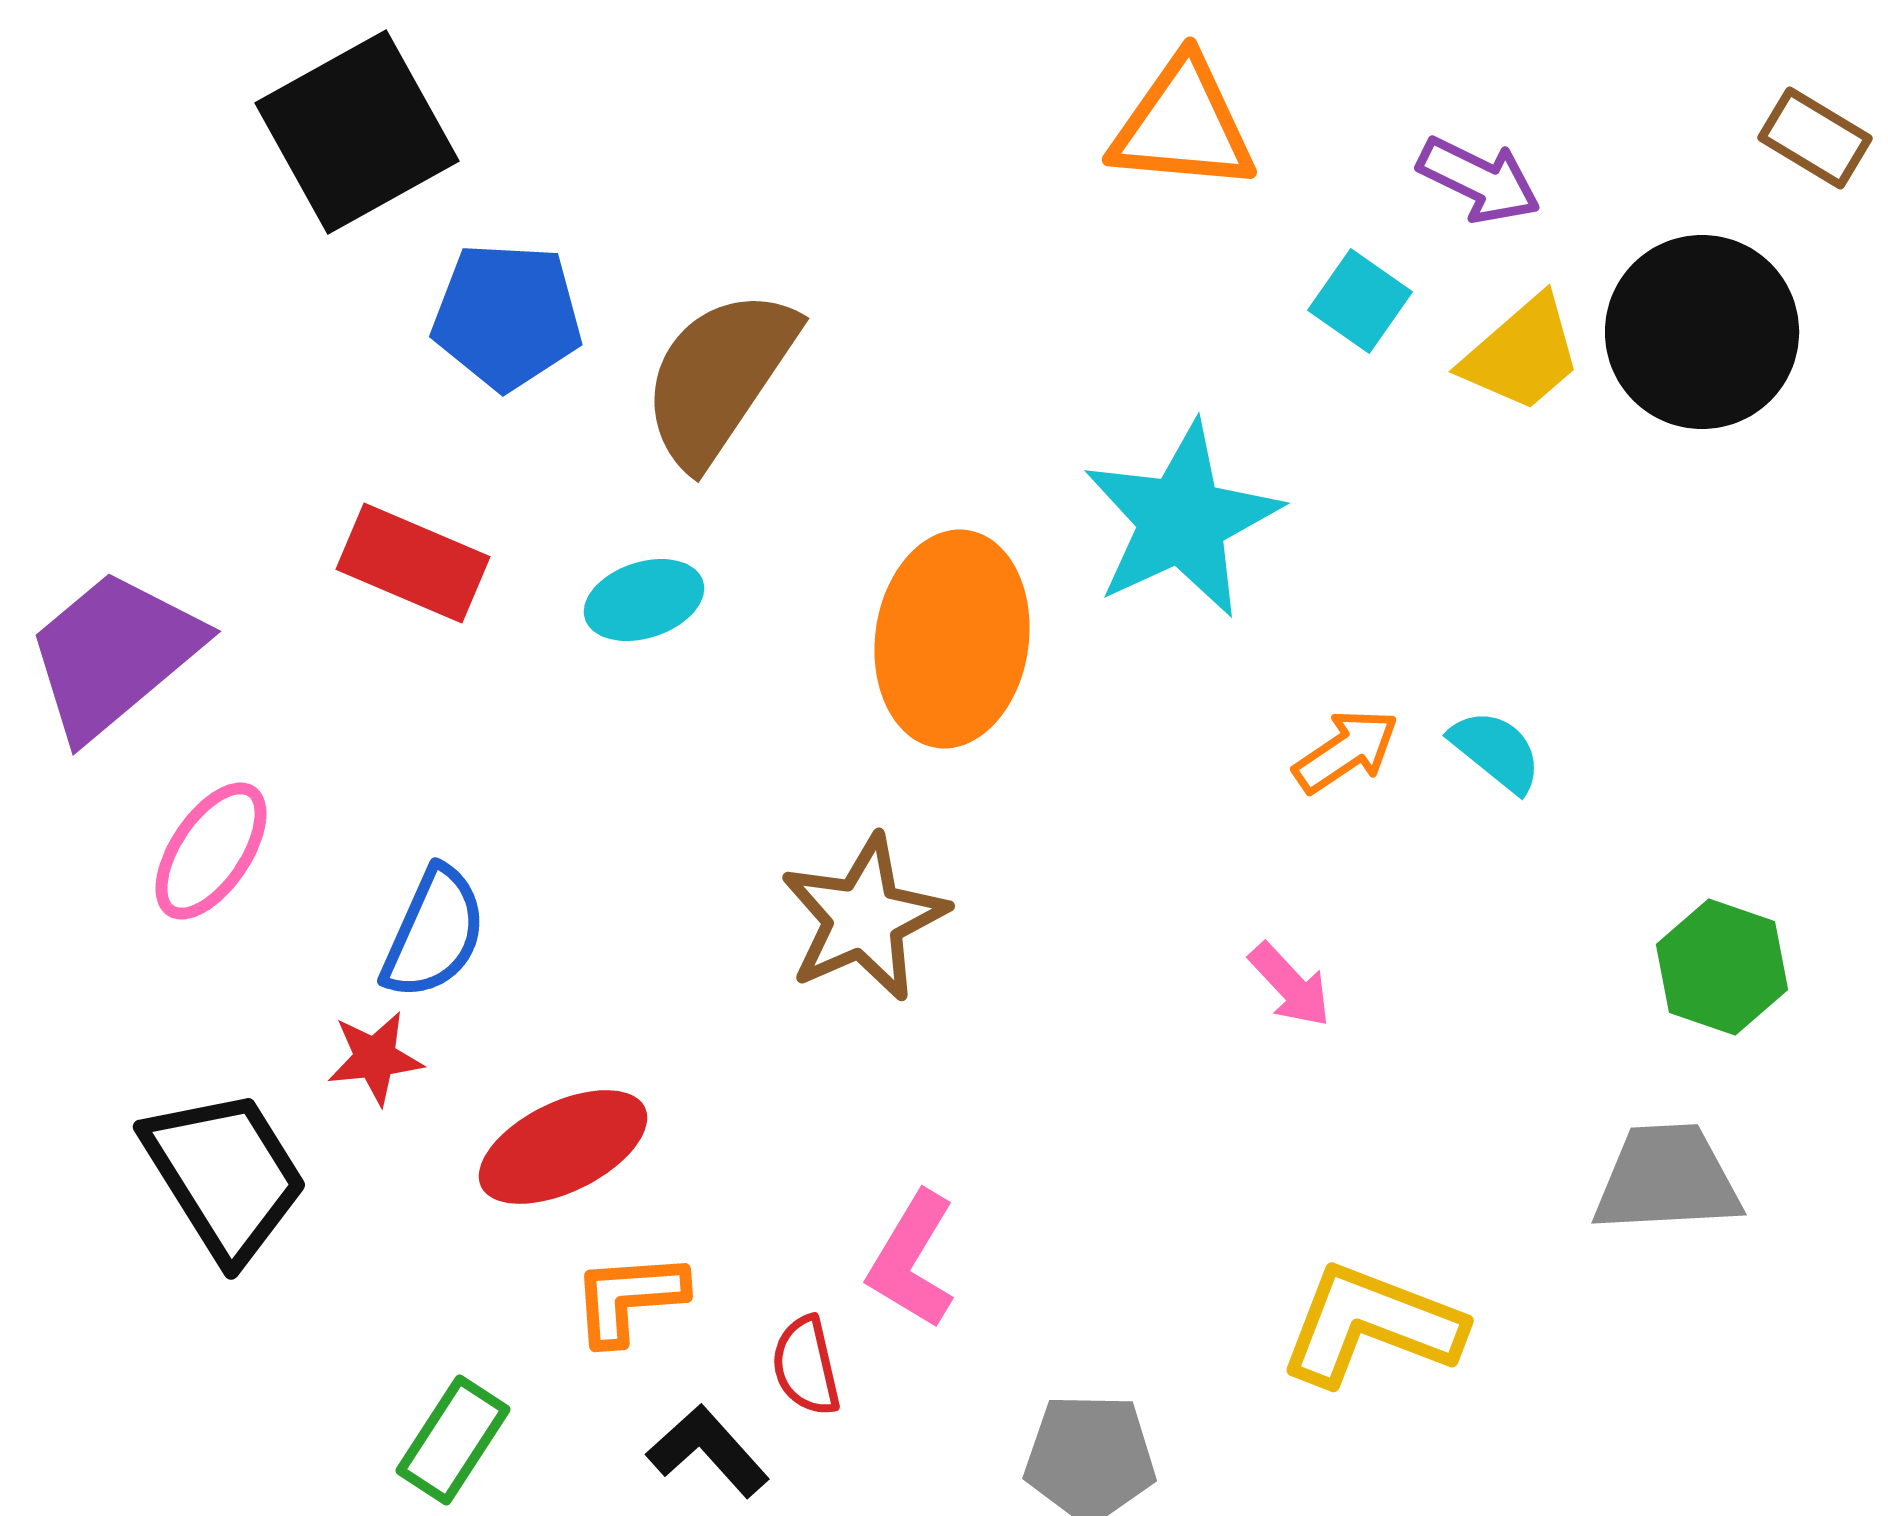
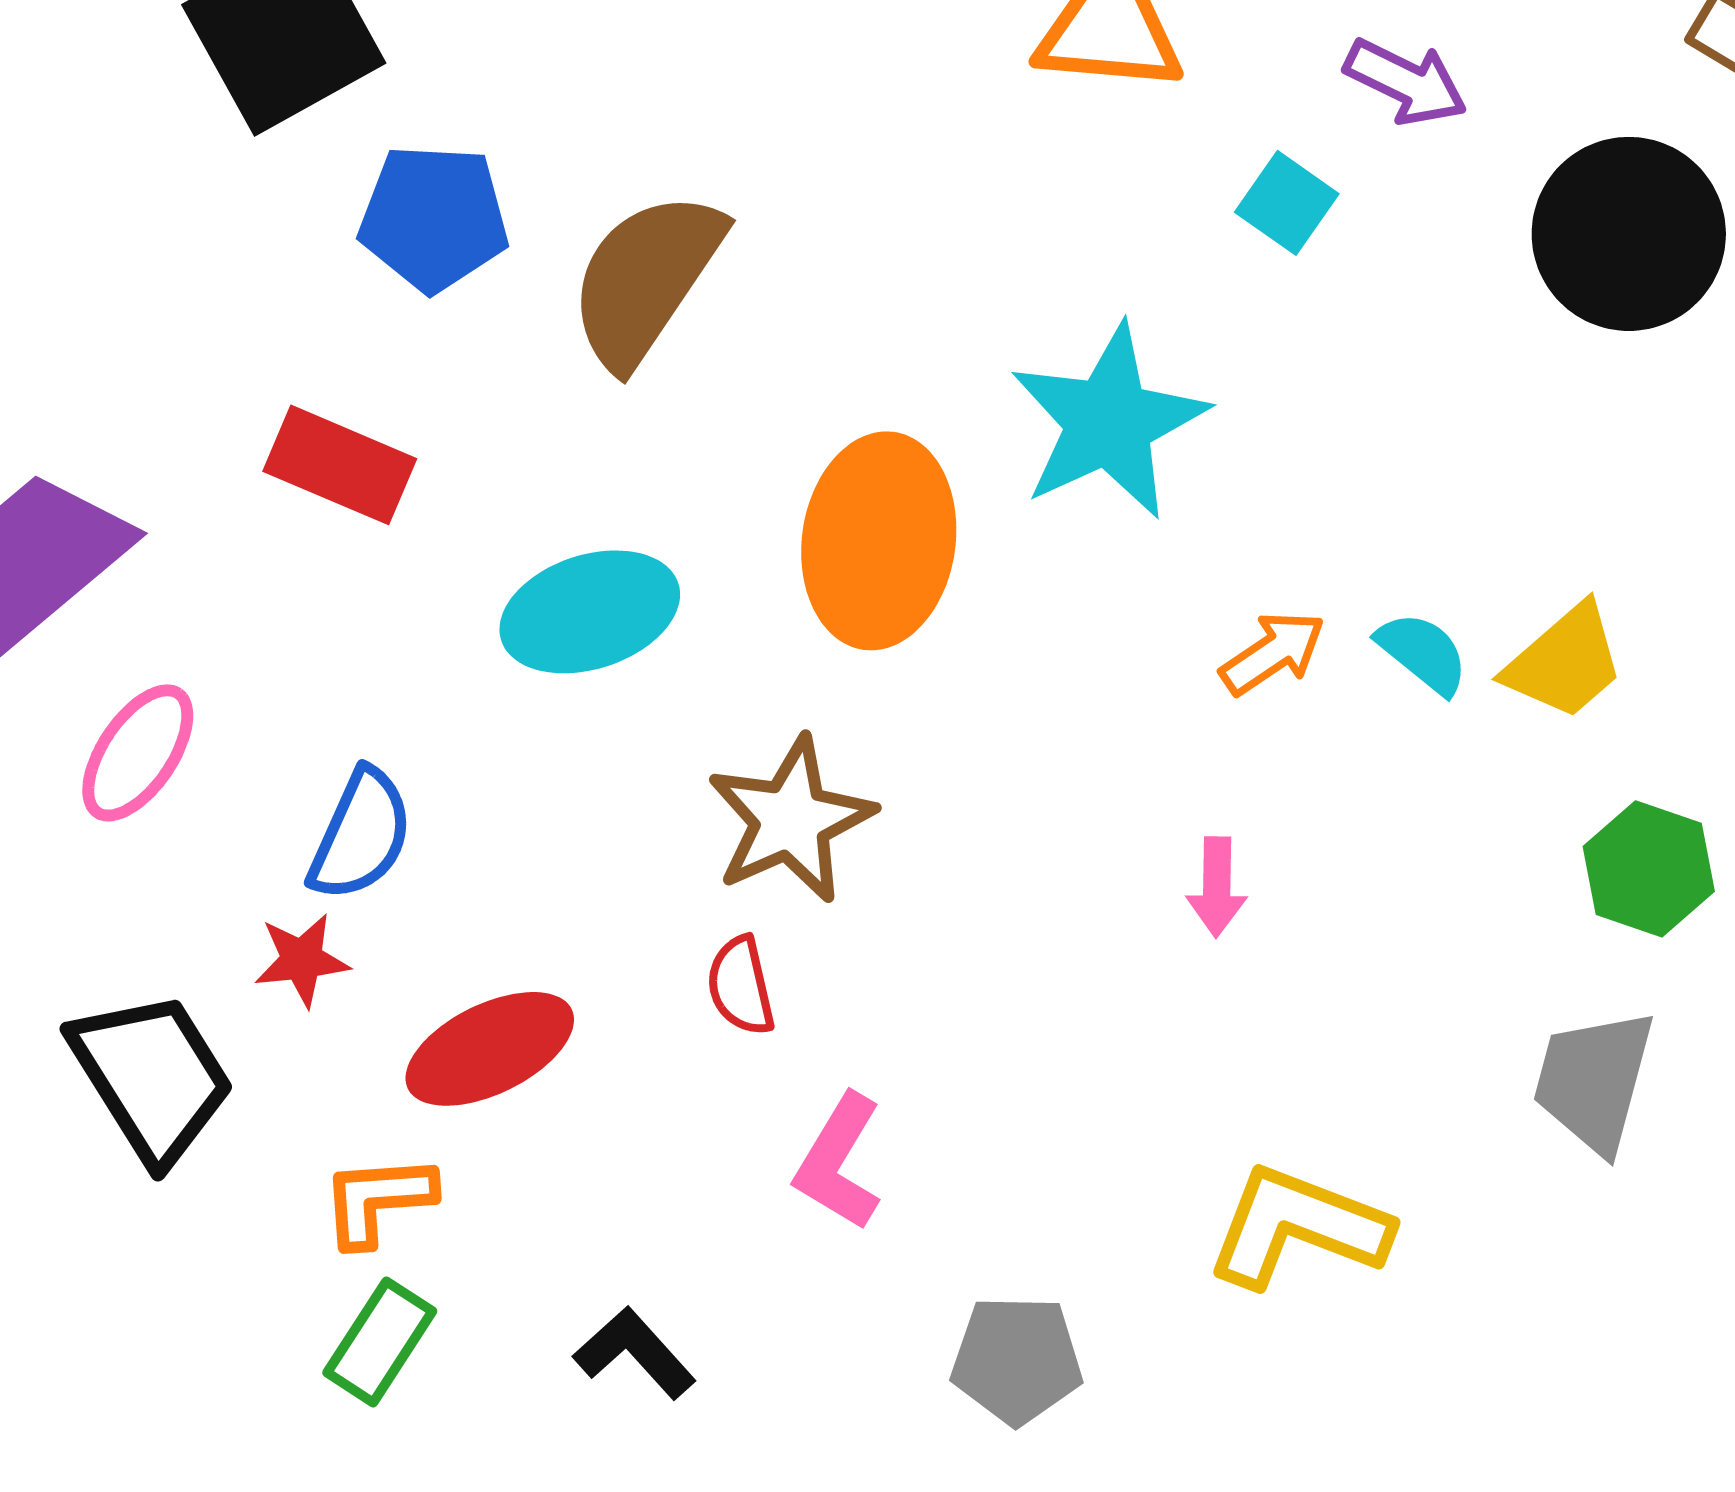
yellow trapezoid: (1522, 354) -> (1565, 662), moved
cyan ellipse: (644, 600) -> (590, 612), moved, size x1.5
pink arrow: (1290, 985) -> (1217, 887), turned 44
gray trapezoid: (1667, 1179) -> (1594, 1081), turned -72
orange L-shape: (629, 1298) -> (378, 1200), moved
red semicircle: (806, 1366) -> (741, 986), moved

